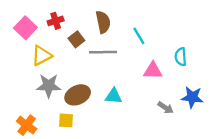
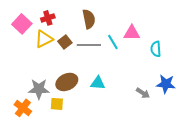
cyan line: (139, 36) -> (113, 42), moved
brown square: (76, 39) -> (65, 42), moved
yellow triangle: (42, 56) -> (44, 39), moved
pink triangle: (153, 71) -> (132, 33), moved
gray star: (49, 86) -> (39, 89), moved

